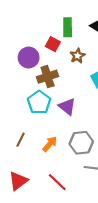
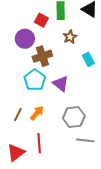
red square: (53, 44) -> (41, 20), moved
orange arrow: (50, 144) -> (37, 113), moved
red line: (57, 182) -> (39, 143), moved, turned 42

